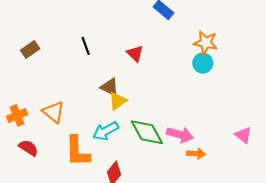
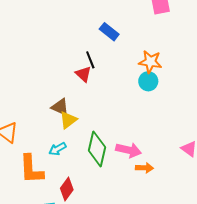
black line: (86, 46) -> (90, 60), moved
cyan arrow: (106, 131) -> (58, 149), size x0.7
green diamond: (147, 132) -> (97, 149), turned 44

